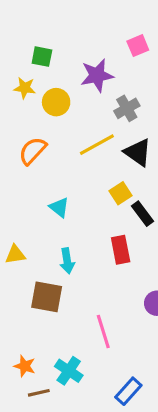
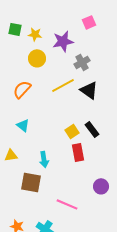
green square: (42, 57) -> (15, 29), moved
yellow star: (25, 88) -> (35, 34), moved
yellow square: (121, 193) -> (72, 131), moved
cyan triangle: (59, 207) -> (23, 125), moved
pink line: (103, 331) -> (67, 204), turned -50

